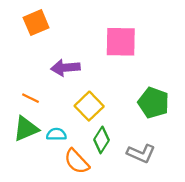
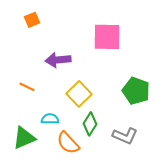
orange square: (36, 23) -> (32, 20), size x0.7
green triangle: (26, 129) -> (24, 138), moved

